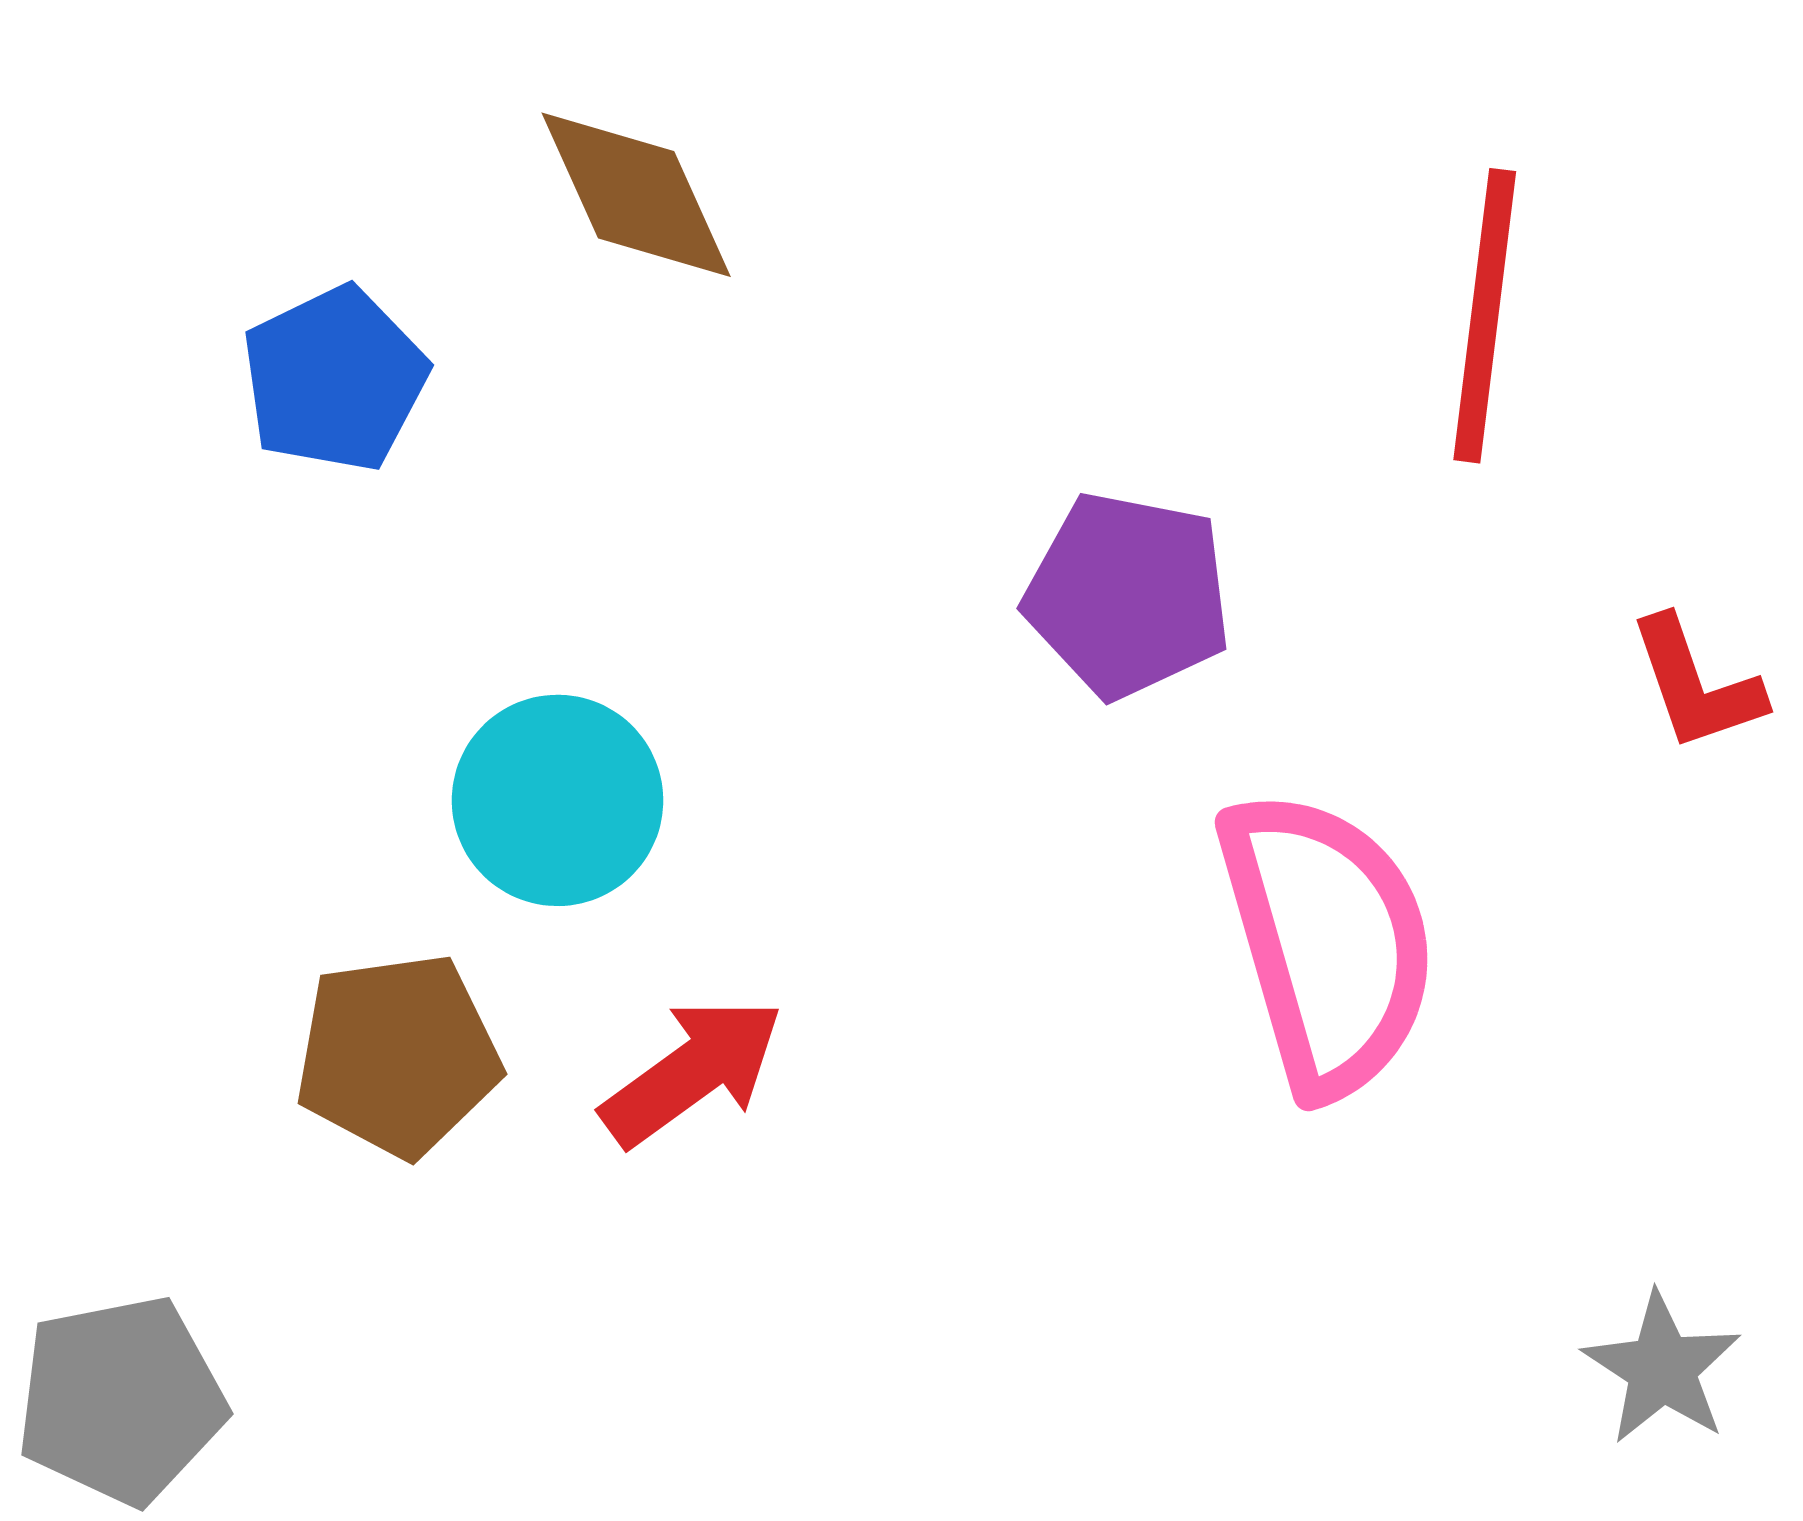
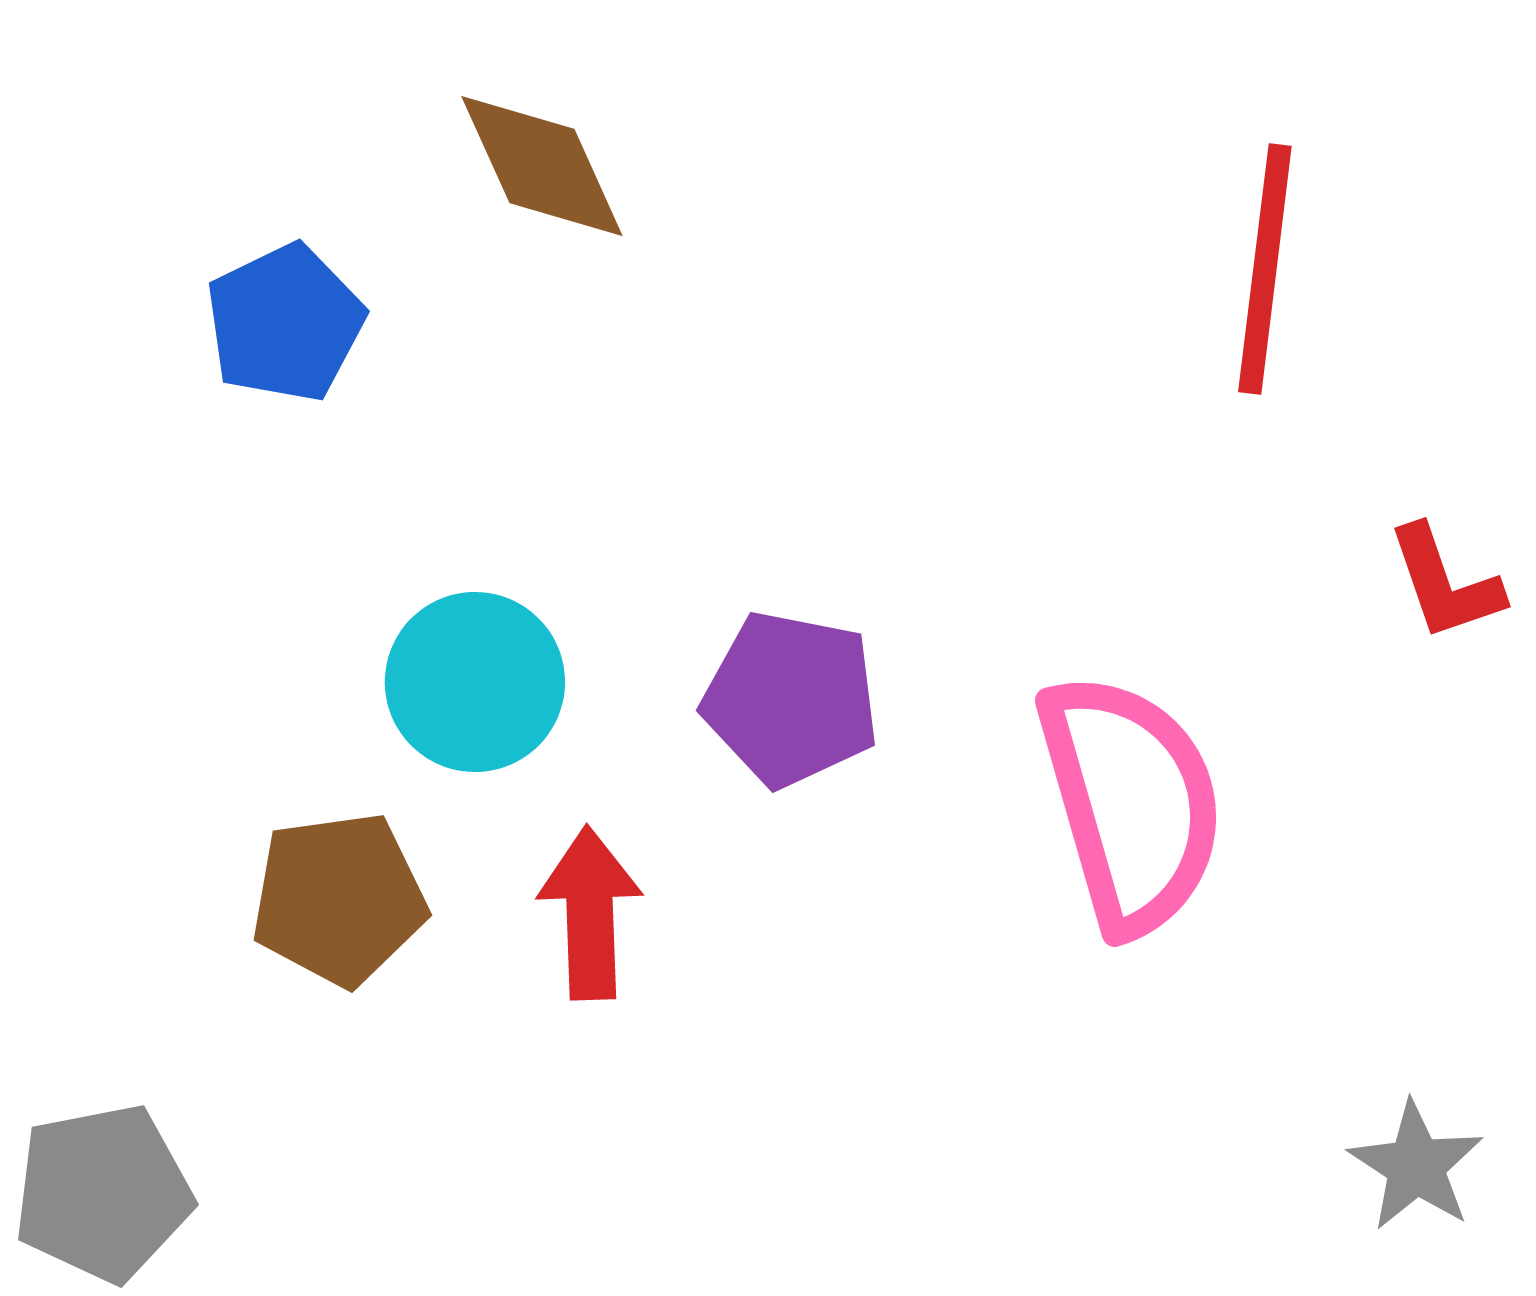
purple pentagon: (1128, 595) -> (791, 699), moved
red arrow: (692, 1072) -> (590, 913), turned -56

